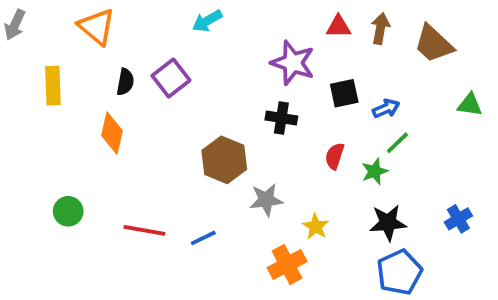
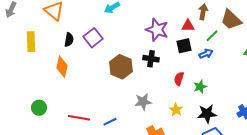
red triangle: (338, 27) -> (188, 26), moved
green line: (397, 143) -> (212, 36), moved
brown hexagon: (224, 160) -> (121, 67), moved
yellow star: (316, 226) -> (176, 110), moved

